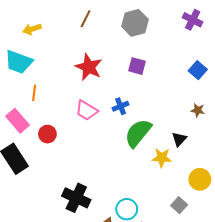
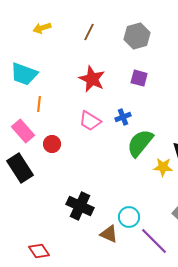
yellow arrow: (32, 29) -> (42, 28), moved

